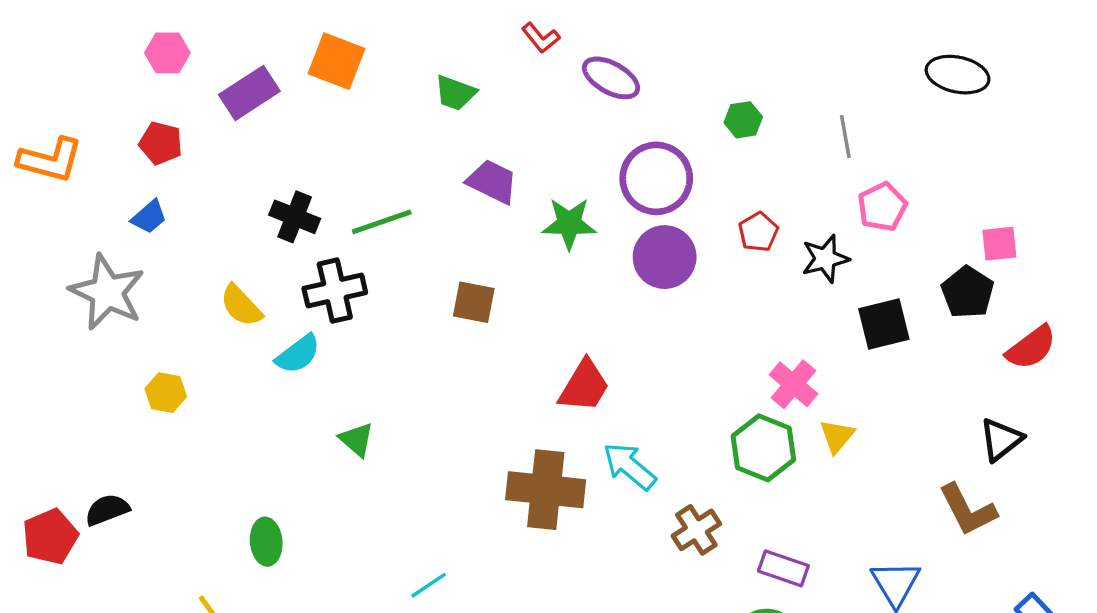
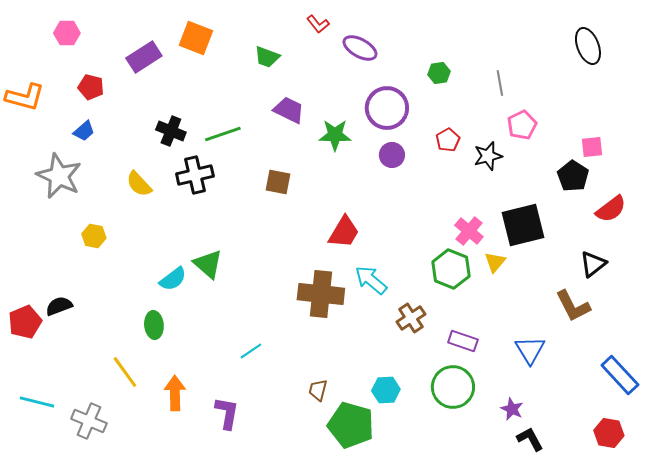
pink hexagon: (167, 53) -> (67, 33), moved
black ellipse: (958, 75) -> (588, 46), moved, turned 57
purple circle: (665, 257) -> (392, 155), size x0.7
black square: (884, 324) -> (523, 225), moved, size x1.4
cyan semicircle: (298, 354) -> (173, 279), moved
green triangle: (357, 439) -> (208, 264), size x1.4

